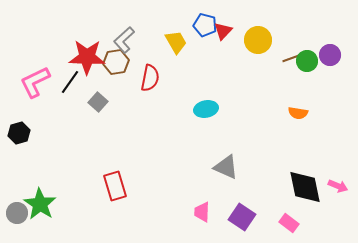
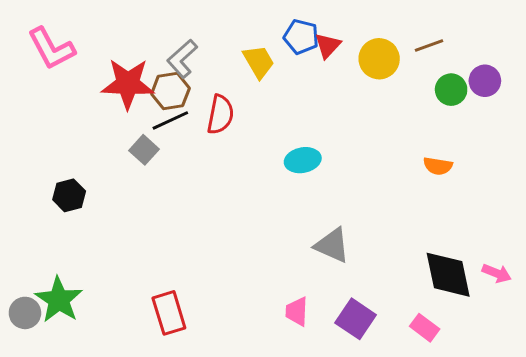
brown line: (292, 58) -> (429, 46), moved
pink L-shape: (35, 82) -> (51, 48), moved, turned -92
black line: (70, 82) -> (170, 120), moved, turned 30
black hexagon: (19, 133) -> (69, 195), moved
red rectangle: (115, 186) -> (169, 313), moved

